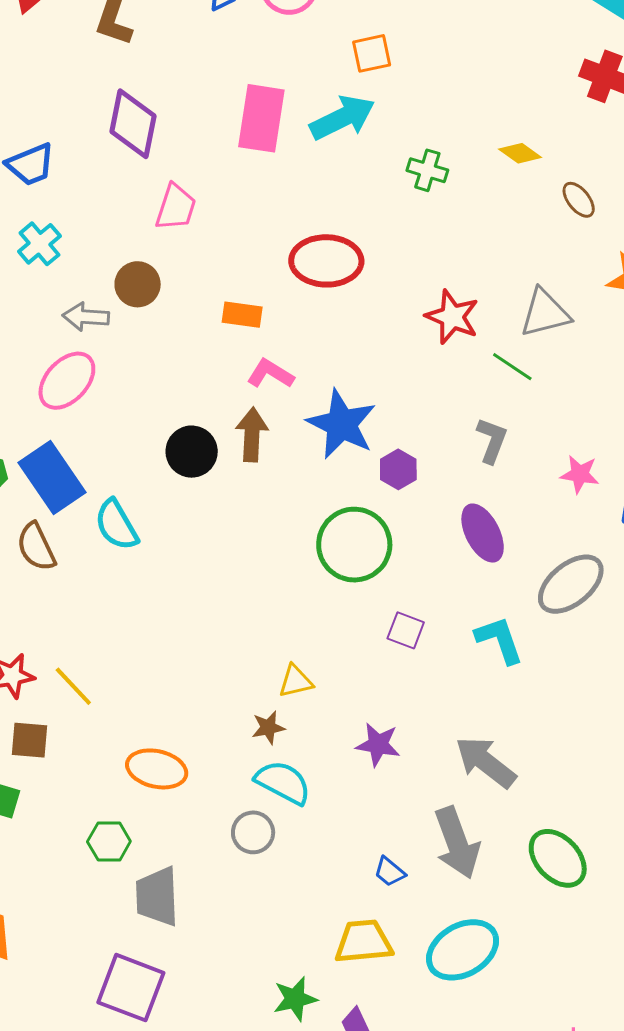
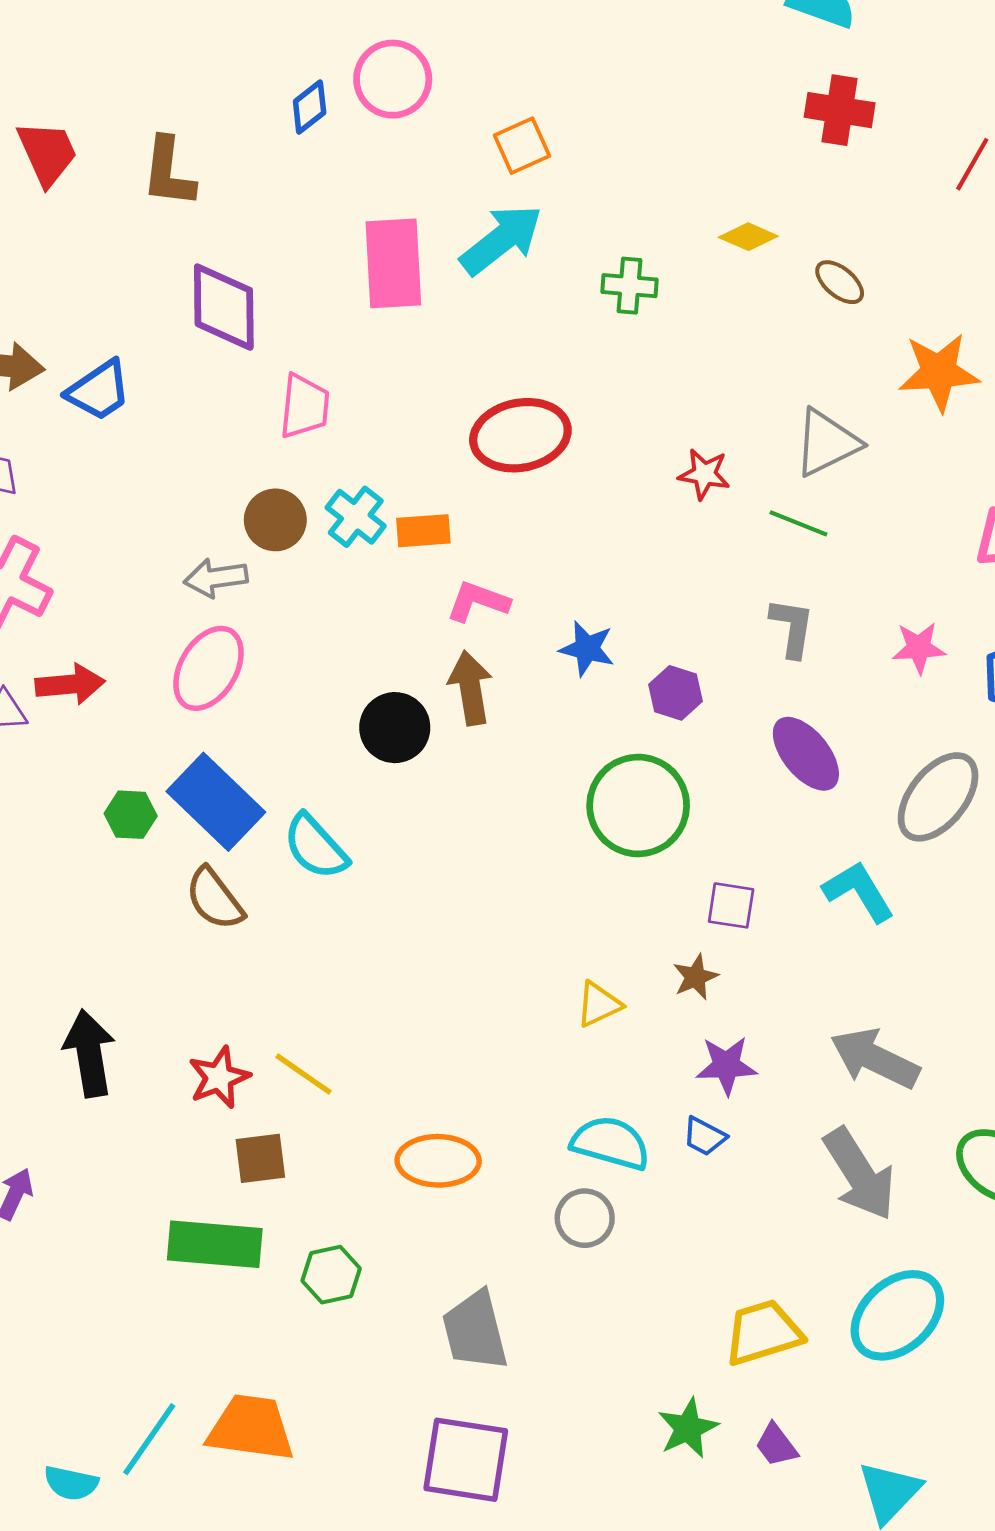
cyan cross: (40, 244) -> (356, 517), moved
red star: (452, 317) -> (704, 474), size x0.7
blue star: (342, 424) -> (587, 649), size x0.6
brown star: (268, 728) -> (695, 977), moved
green hexagon: (109, 841) -> (331, 1275), moved
blue trapezoid: (390, 872) -> (704, 1136), moved

